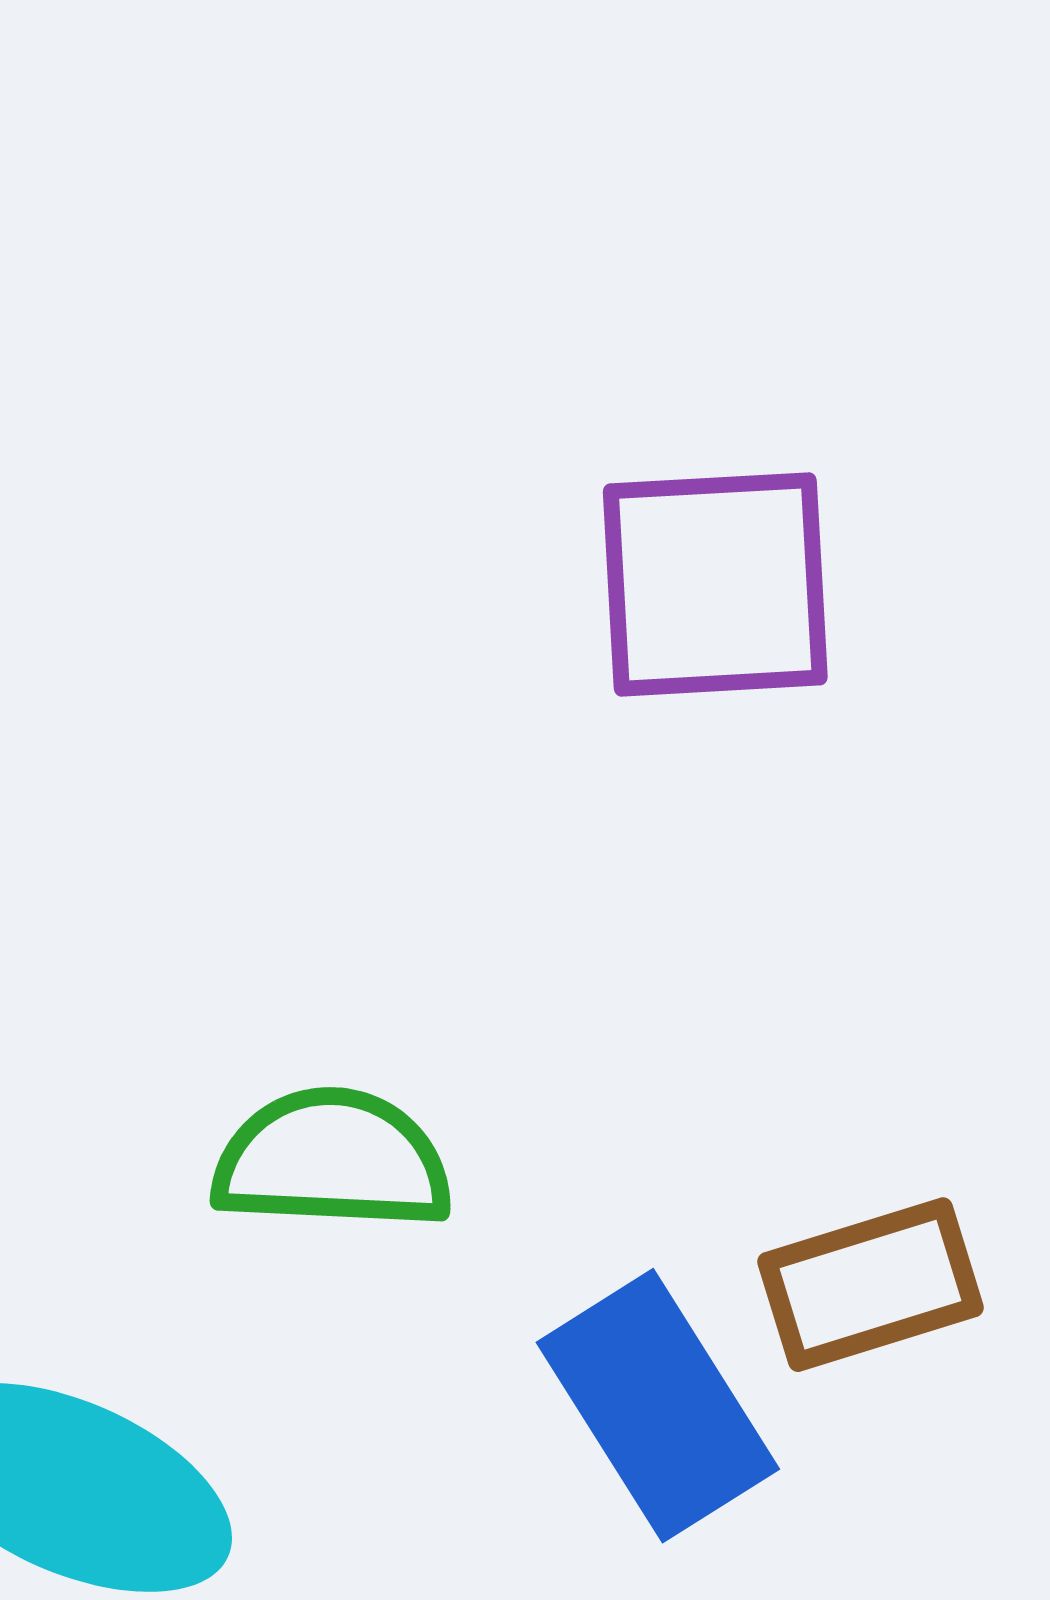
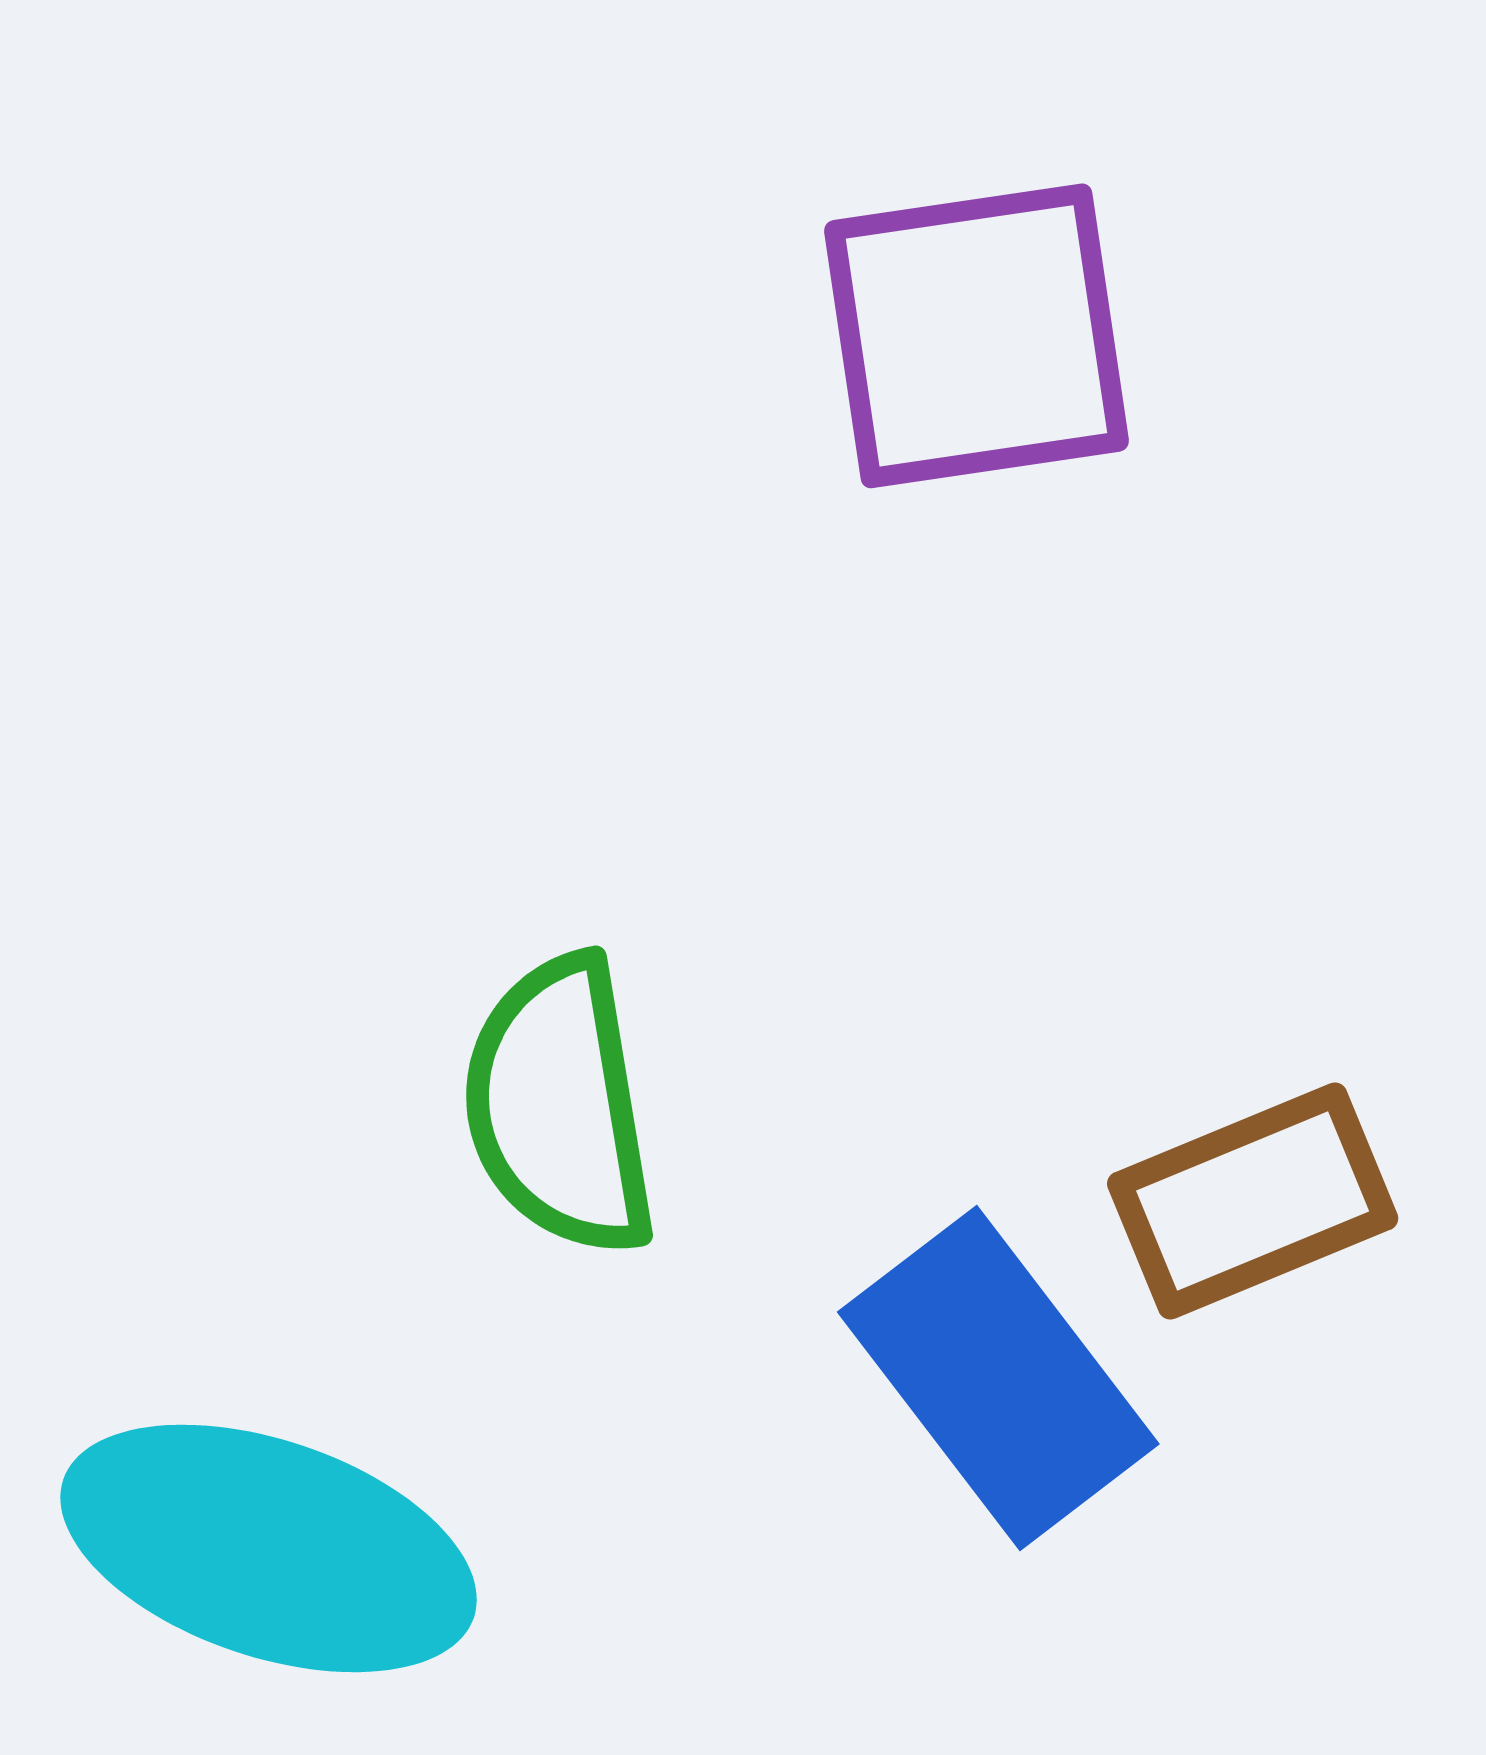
green semicircle: (332, 1160) -> (560, 1106), turned -97

